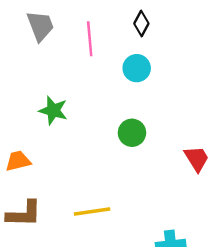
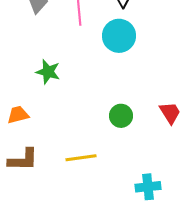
cyan circle: (137, 68) -> (119, 36), size x1.4
green circle: (132, 133) -> (121, 116), moved

